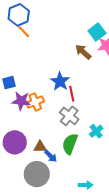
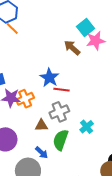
red line: (72, 94) -> (61, 90), turned -70
gray cross: (69, 116) -> (59, 112), turned 30
brown triangle: (40, 147) -> (41, 125), moved

